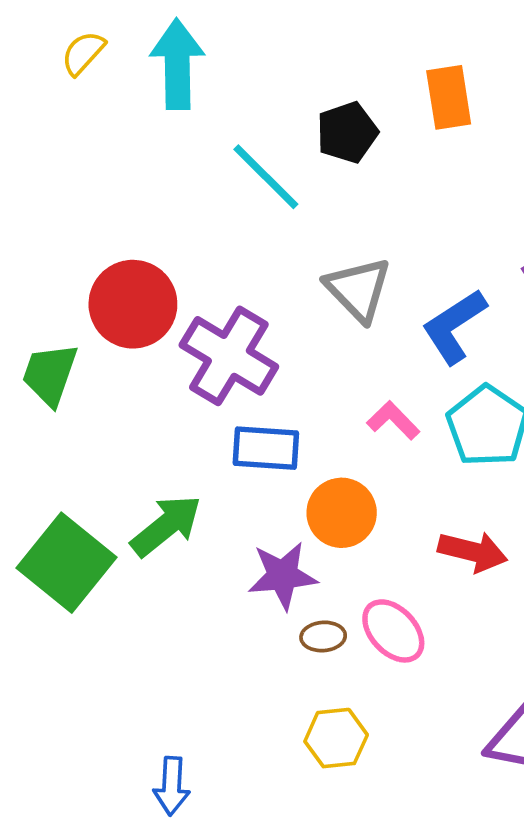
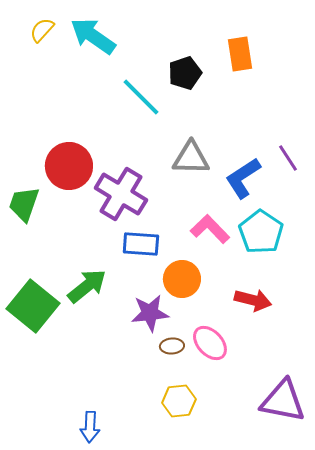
cyan arrow: (177, 64) -> (93, 36), turned -54
gray triangle: (358, 289) -> (191, 158), turned -45
pink L-shape: (393, 420) -> (210, 229), size x1.4

